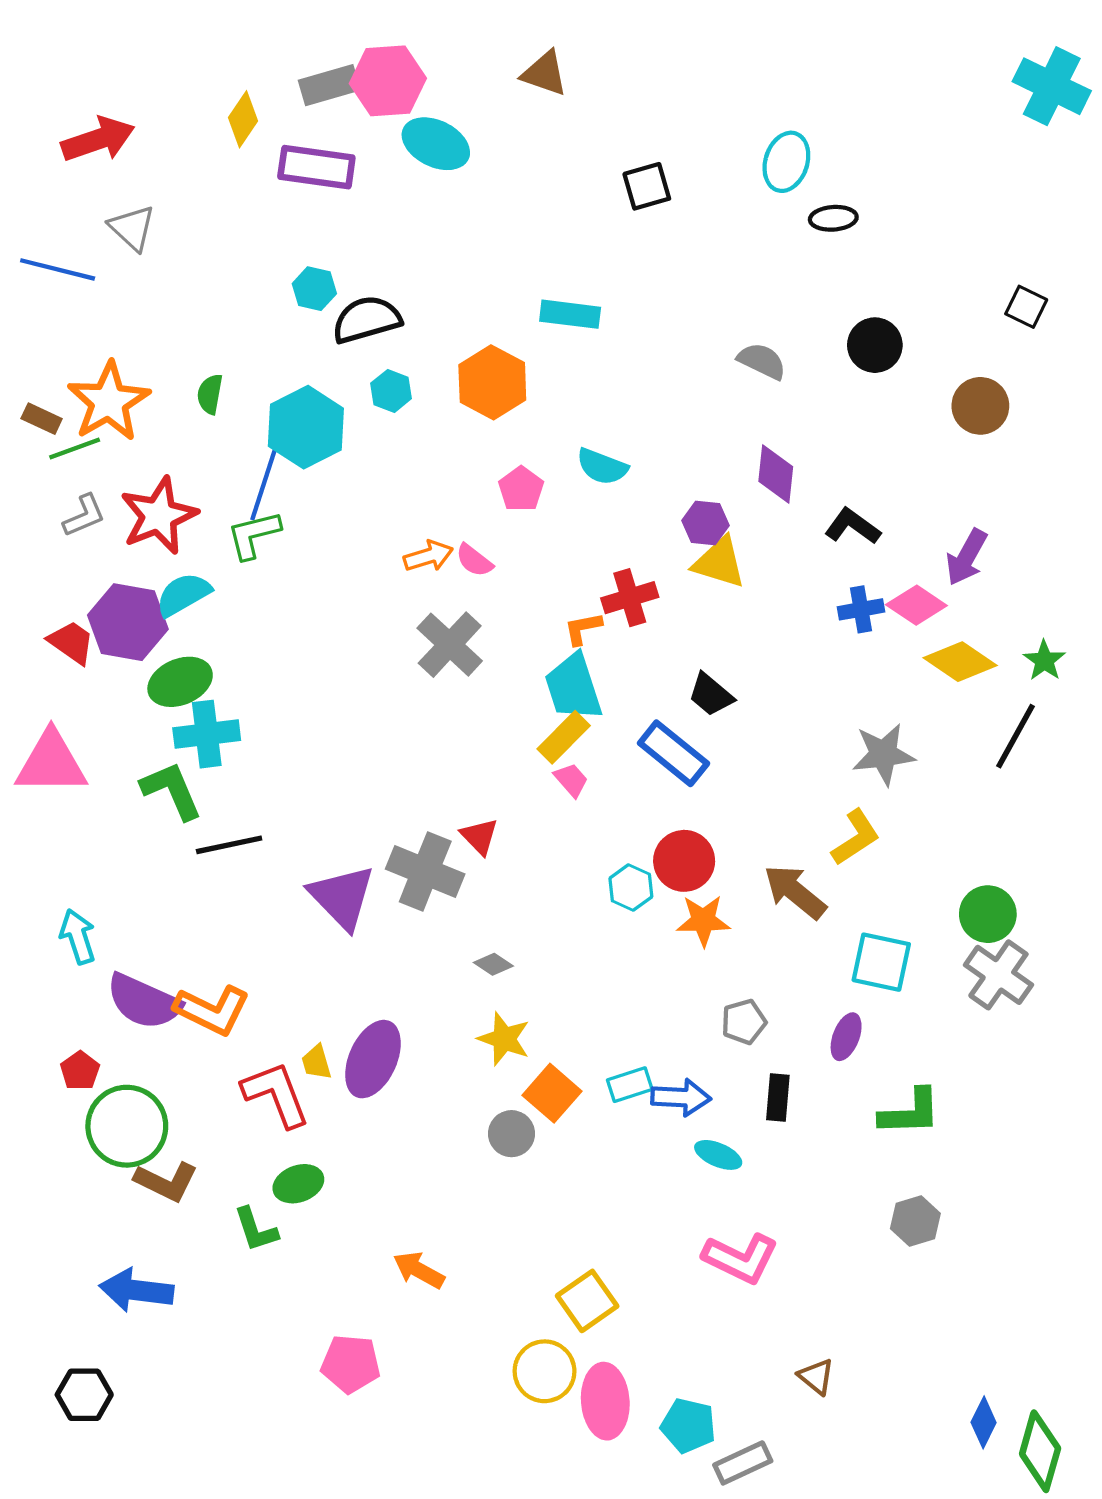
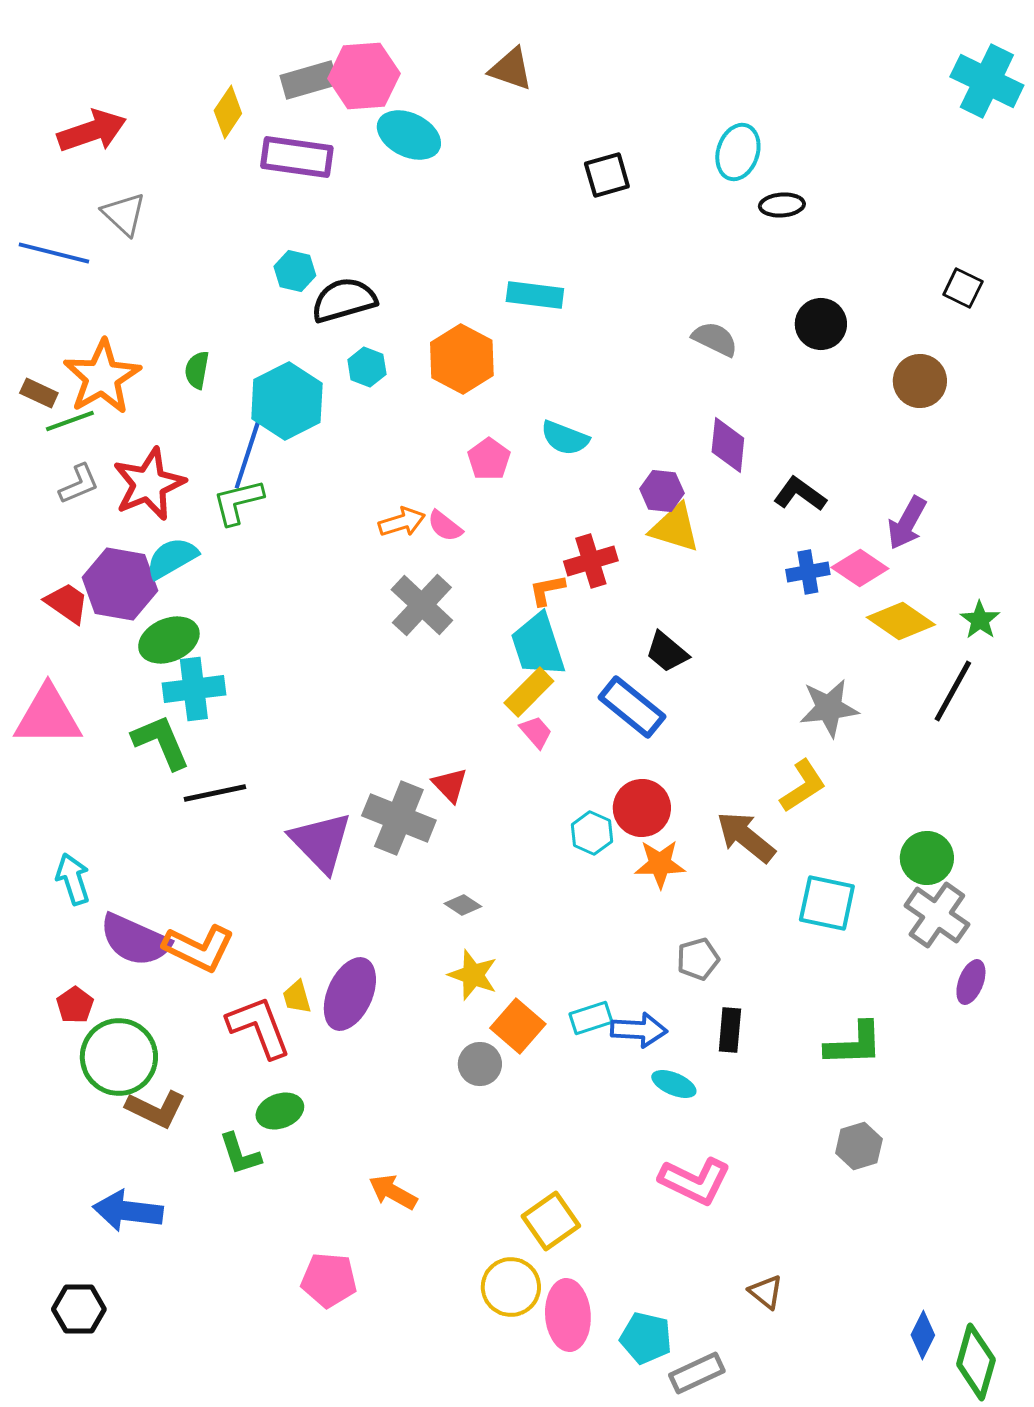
purple ellipse: (846, 1037) -> (971, 982), moved

